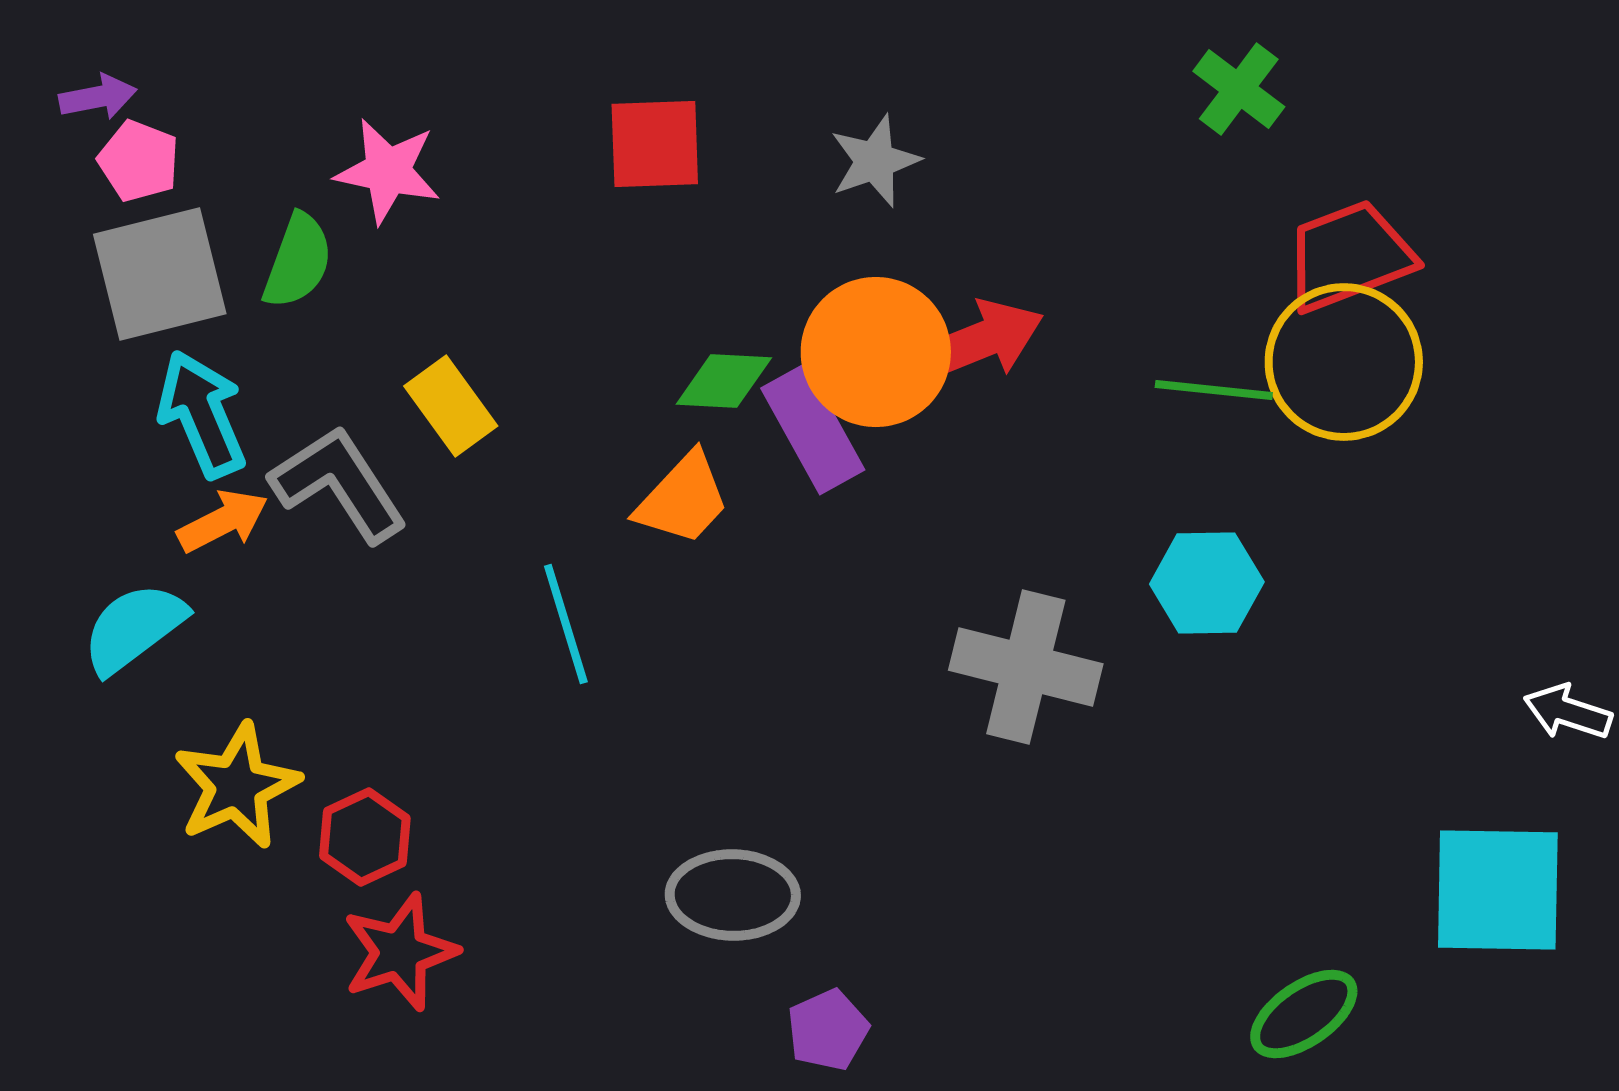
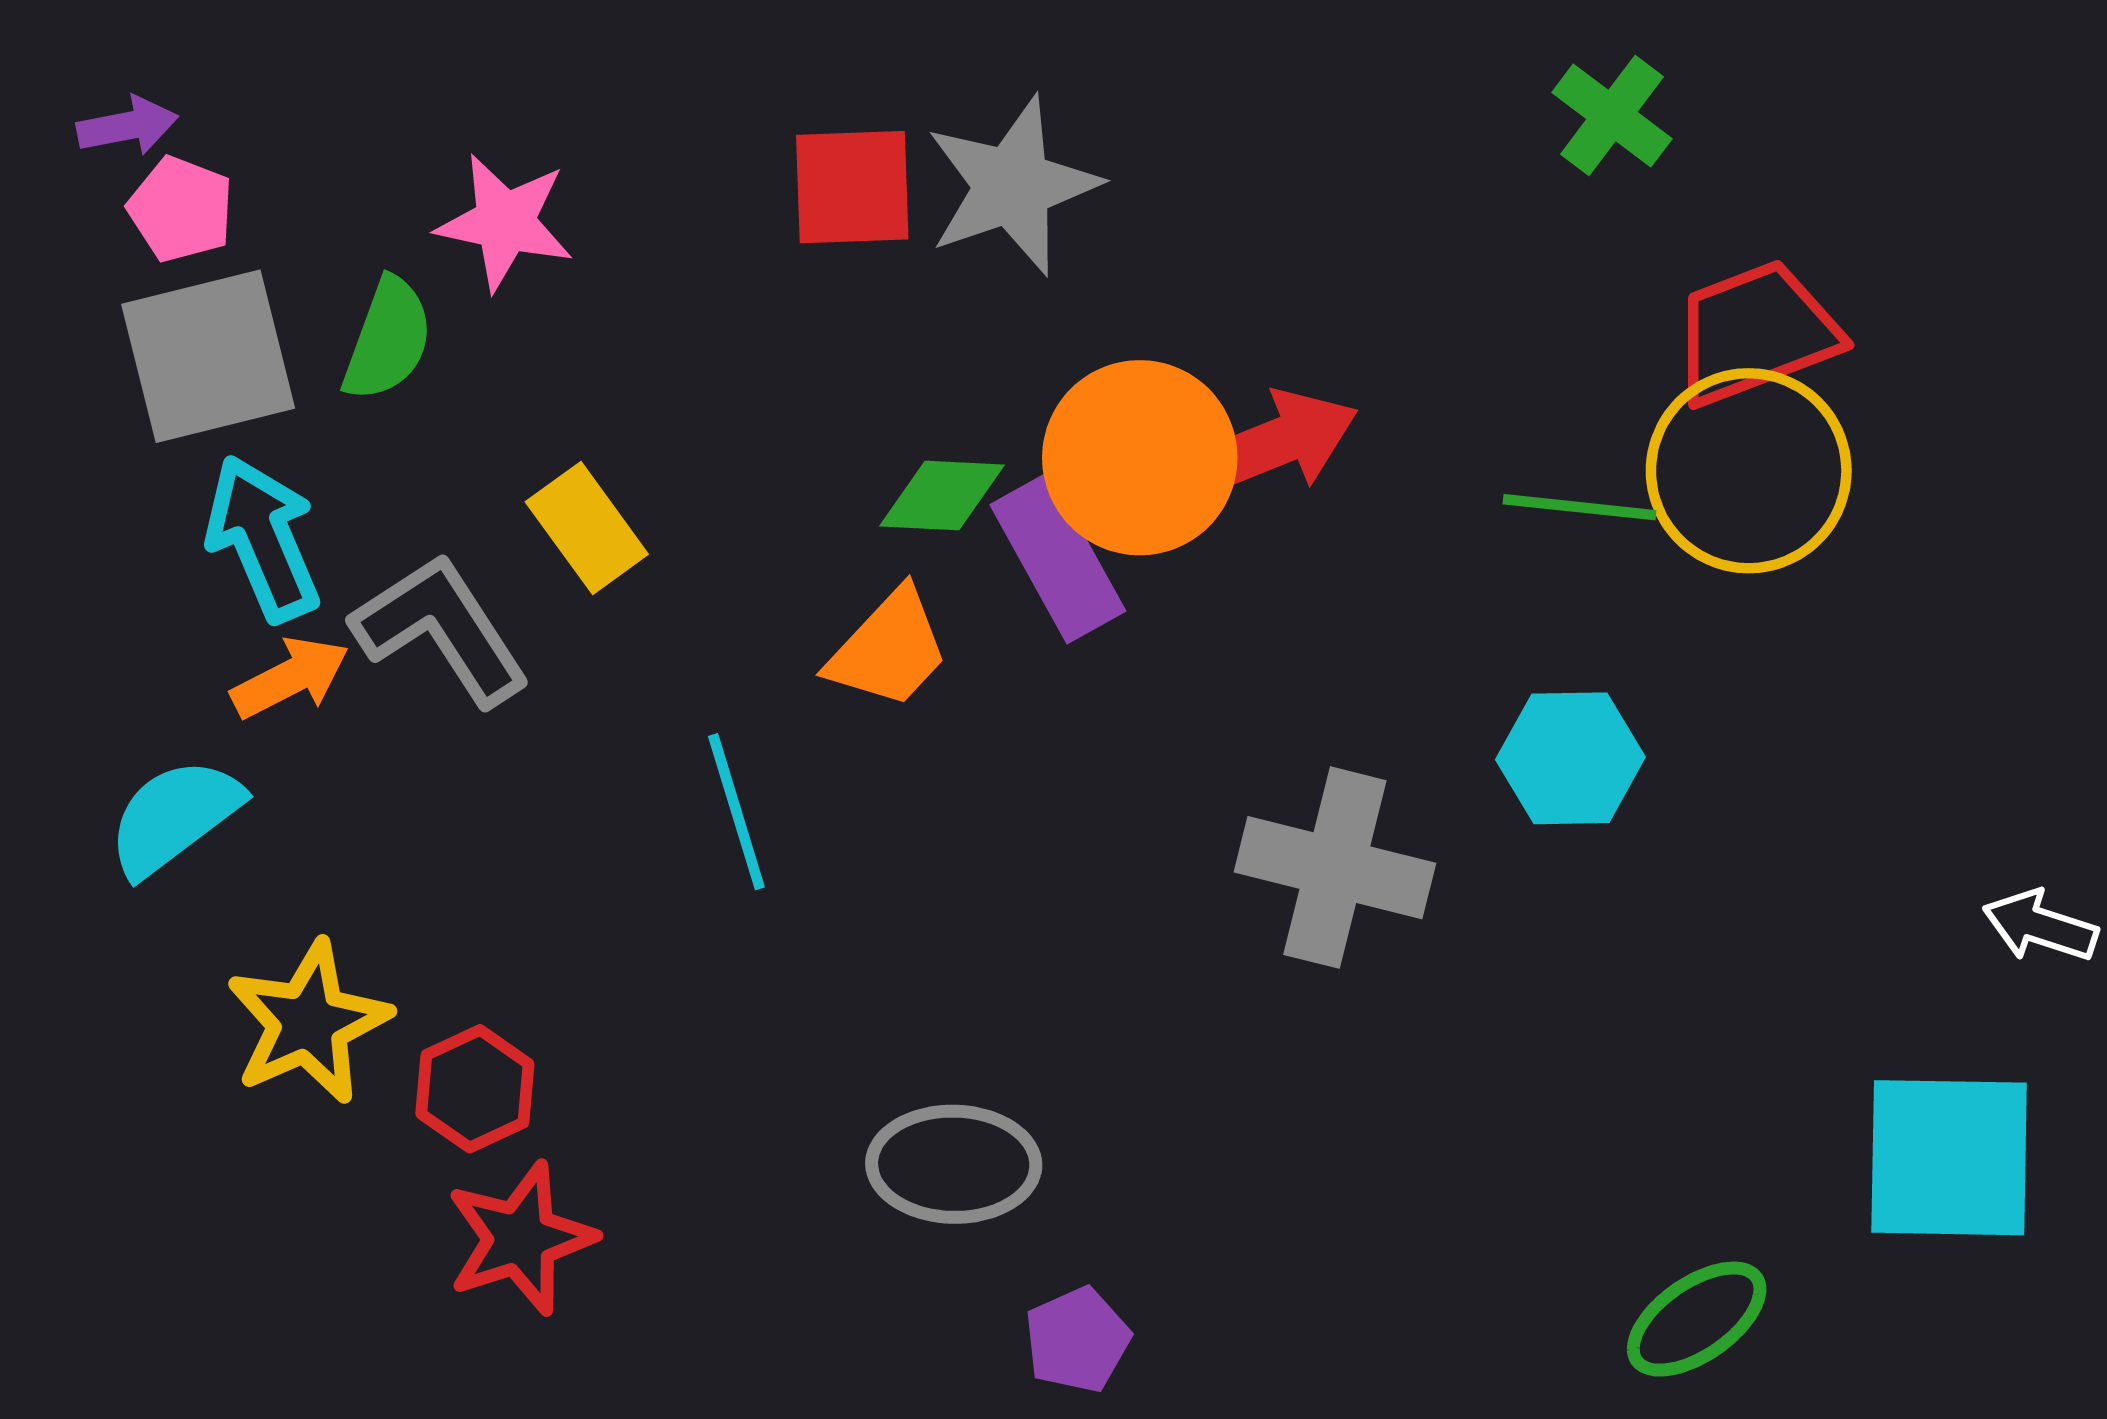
gray star: (875, 161) -> (1012, 186), moved, size x1.5

